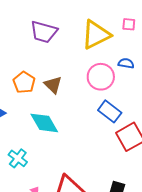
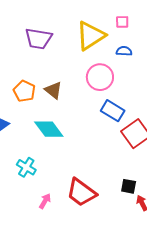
blue semicircle: (126, 63) -> (124, 51), moved

